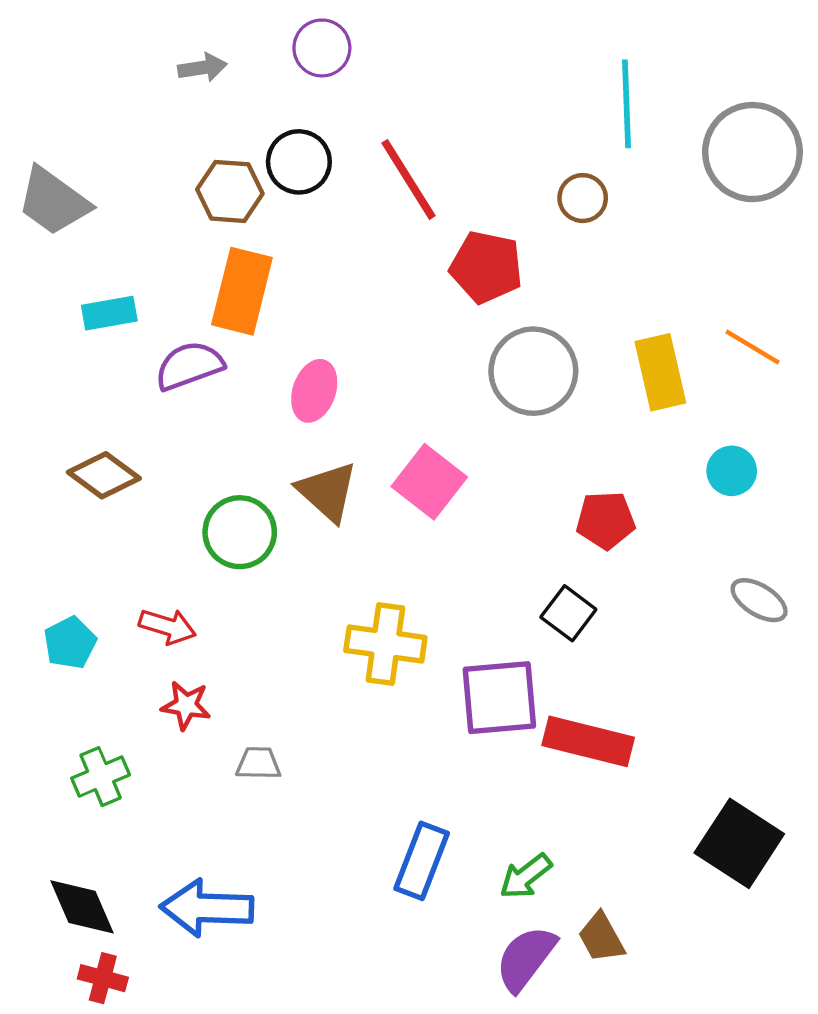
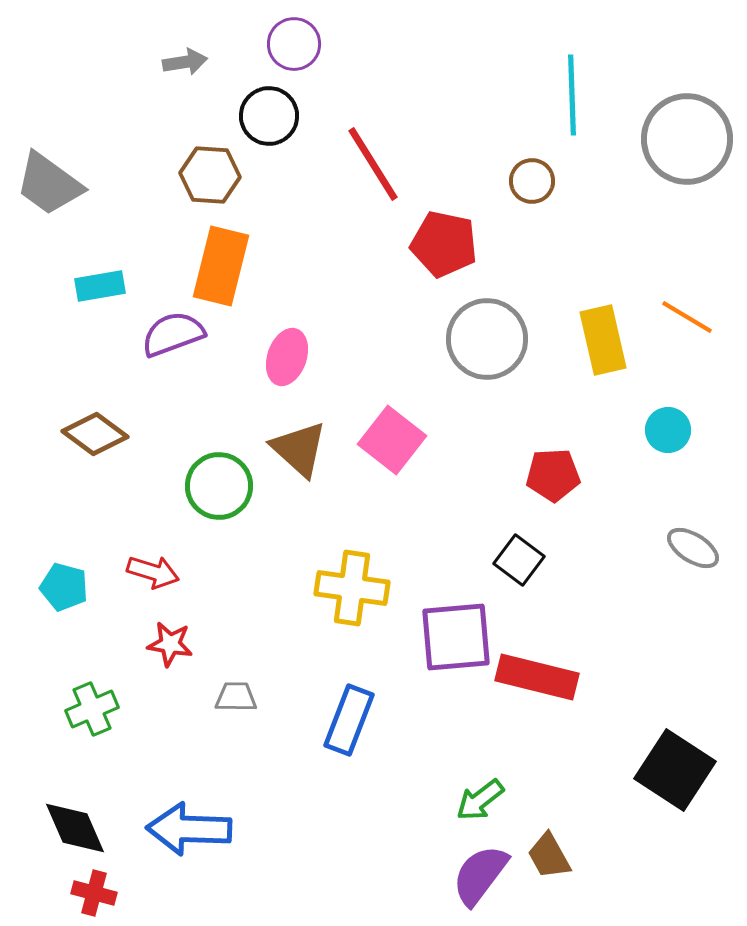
black circle: (299, 162) -> (269, 116), moved
cyan pentagon: (70, 643) -> (64, 587), turned -30
blue rectangle: (422, 861) -> (349, 720), moved

